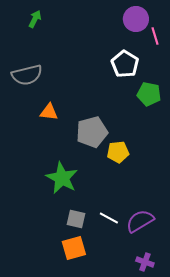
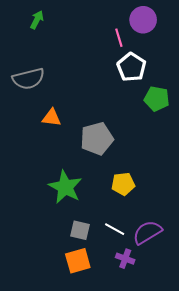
pink line: (155, 36) -> (119, 38), moved
yellow pentagon: (118, 152) -> (123, 184), moved
purple cross: (145, 262) -> (125, 259), moved

